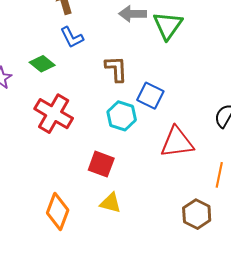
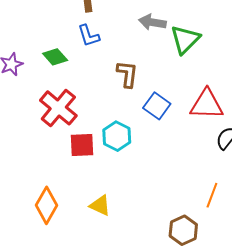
cyan hexagon: (122, 116) -> (117, 136), moved
red triangle: (177, 142) -> (207, 104), moved
red square: (101, 164) -> (82, 145), moved, turned -32

